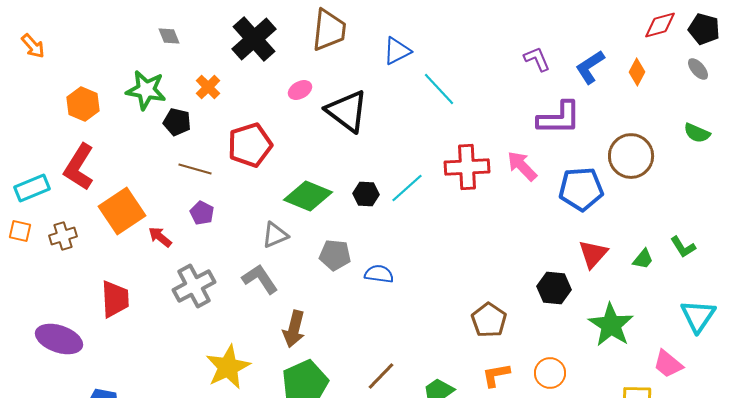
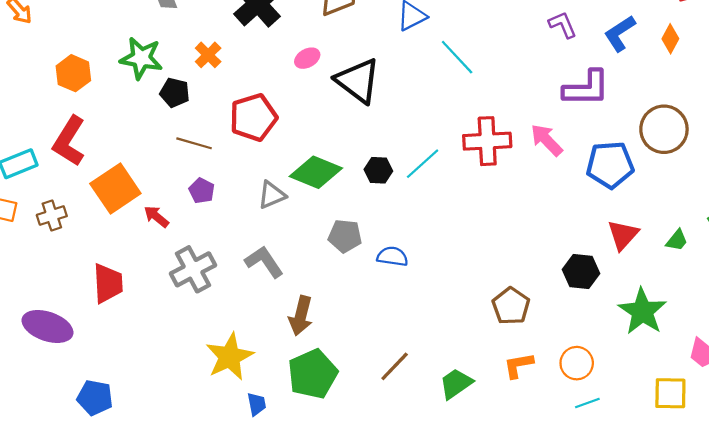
gray triangle: (275, 235) -> (272, 195), moved

